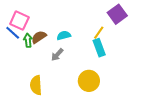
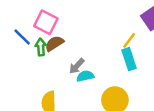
pink square: (19, 21) -> (46, 22), moved
cyan semicircle: (64, 35) -> (85, 76), moved

